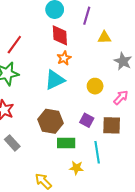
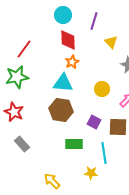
yellow triangle: (104, 37) -> (111, 42), turned 48
cyan triangle: (55, 80) -> (63, 83), turned 30
brown hexagon: (51, 121) -> (61, 110), moved
yellow star: (76, 168) -> (91, 173), moved

